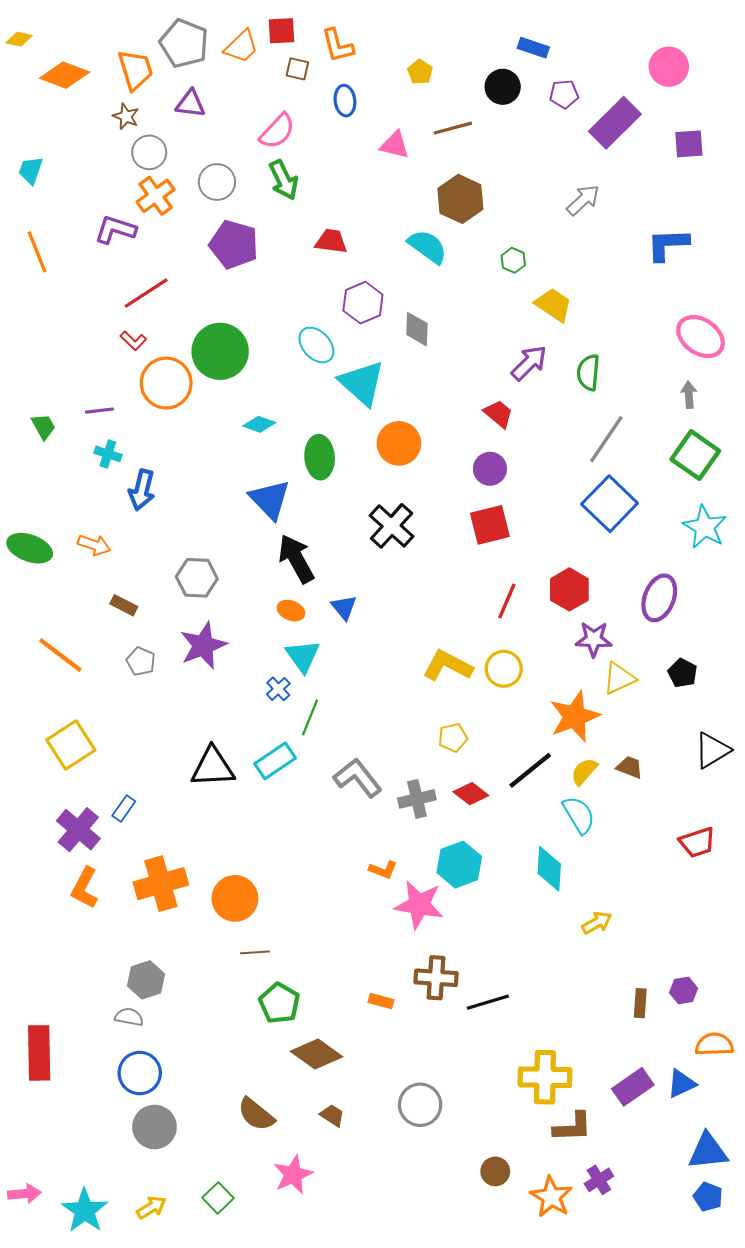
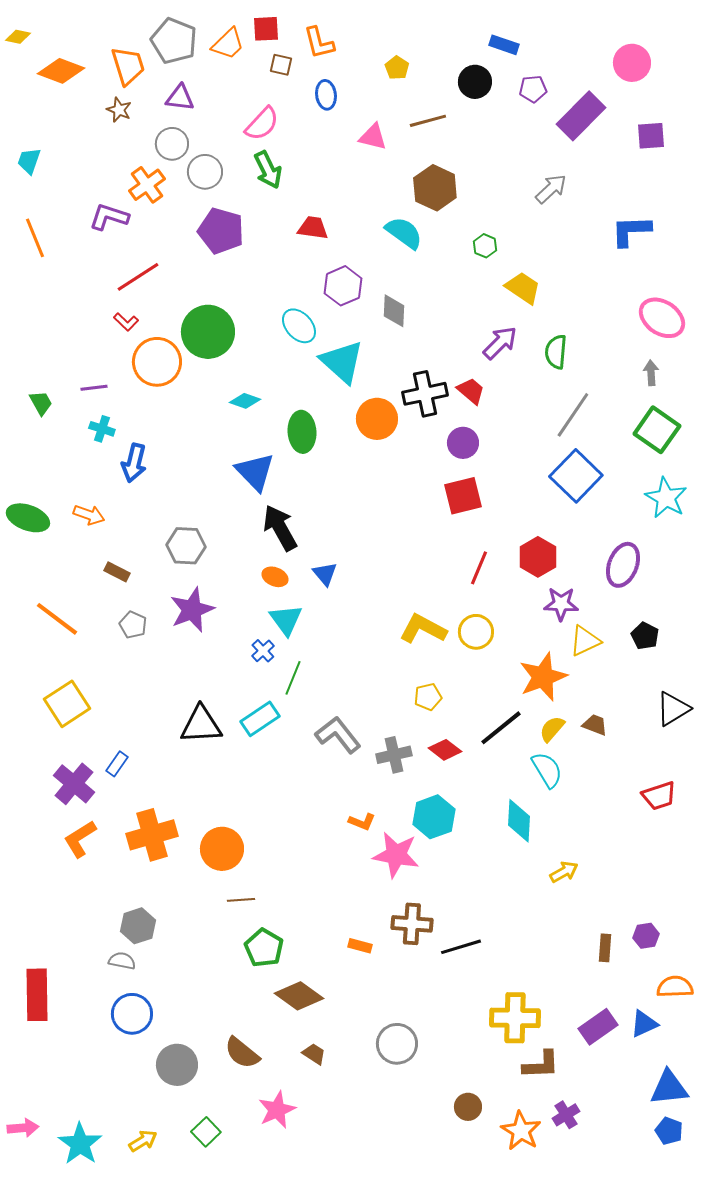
gray circle: (149, 152) -> (172, 144), moved
black cross: (392, 526) -> (425, 394), moved, turned 36
orange L-shape: (85, 888) -> (80, 839), turned 30
gray circle: (155, 1127) -> (177, 1065), moved

